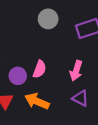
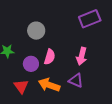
gray circle: (48, 19) -> (36, 31), moved
purple triangle: (80, 98) -> (76, 81), moved

